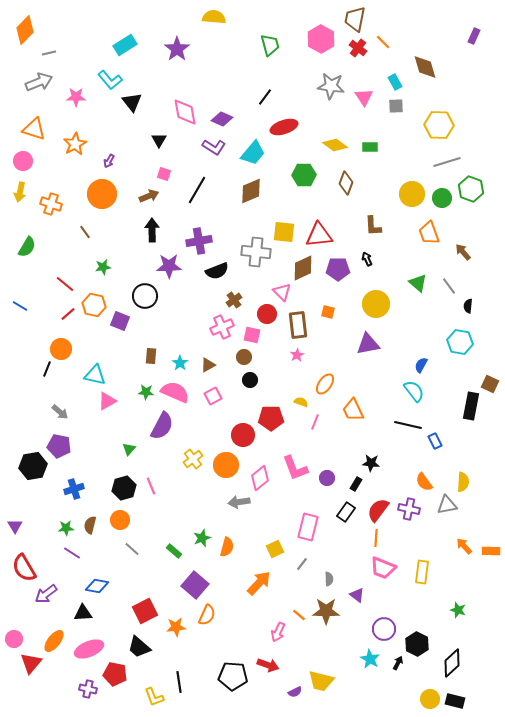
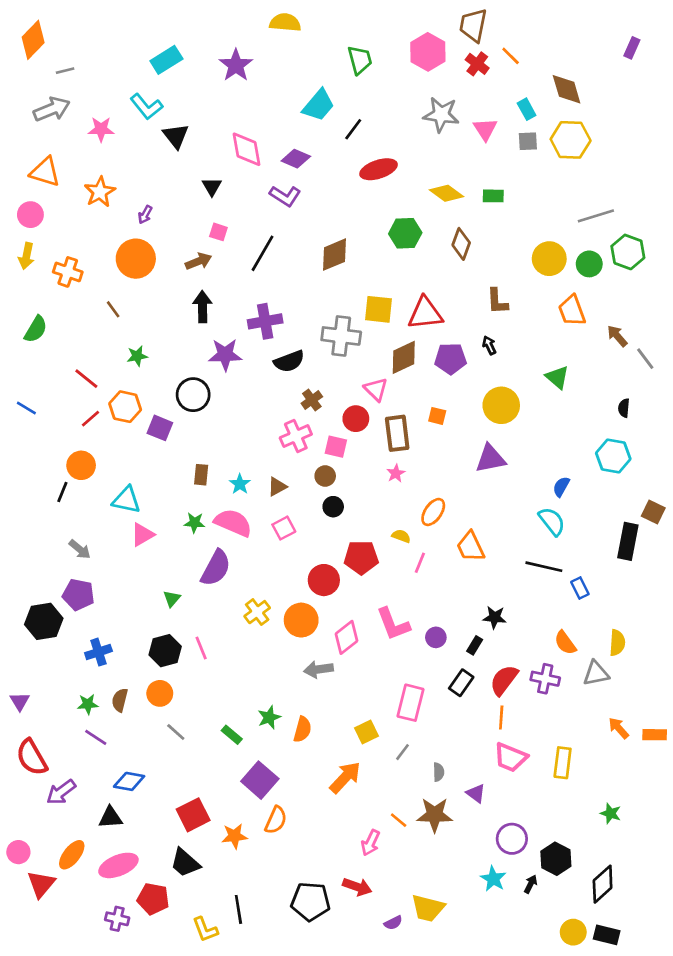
yellow hexagon: (439, 125) -> (571, 140), moved
cyan trapezoid: (253, 153) -> (318, 105), moved
gray line: (449, 286) -> (645, 359), moved

